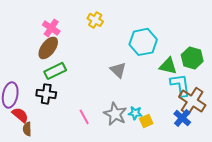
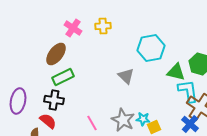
yellow cross: (95, 20) -> (103, 26), turned -35
pink cross: (51, 28) -> (73, 28), moved
red semicircle: (20, 115) -> (48, 121), moved

